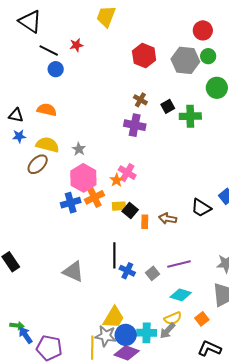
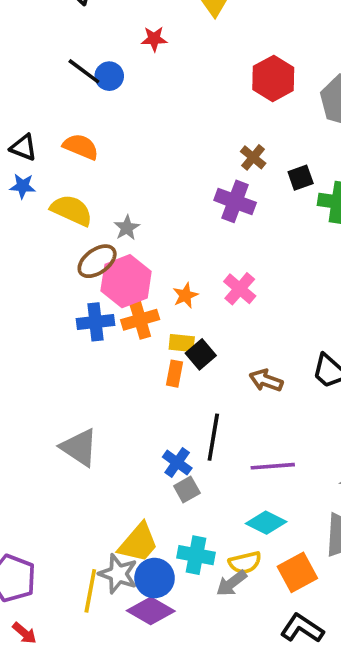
black line: (49, 51) -> (84, 71), moved
brown ellipse: (38, 164) -> (97, 261), moved
pink cross: (127, 173) -> (240, 289), moved
orange rectangle: (145, 222) -> (174, 374), moved
black line: (114, 255) -> (213, 437), moved
gray square: (152, 273) -> (187, 489), moved
orange square: (202, 319) -> (297, 572), size x1.5
cyan cross: (147, 333) -> (196, 555), moved

